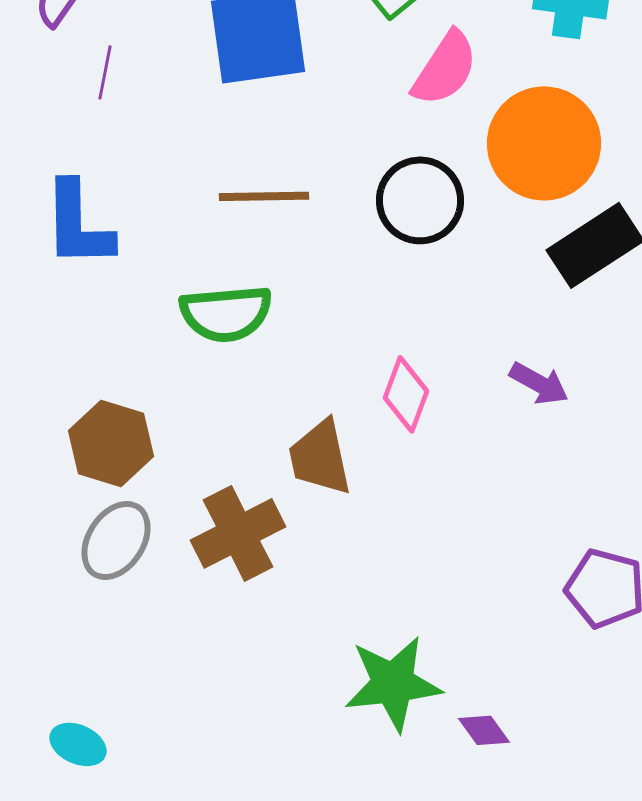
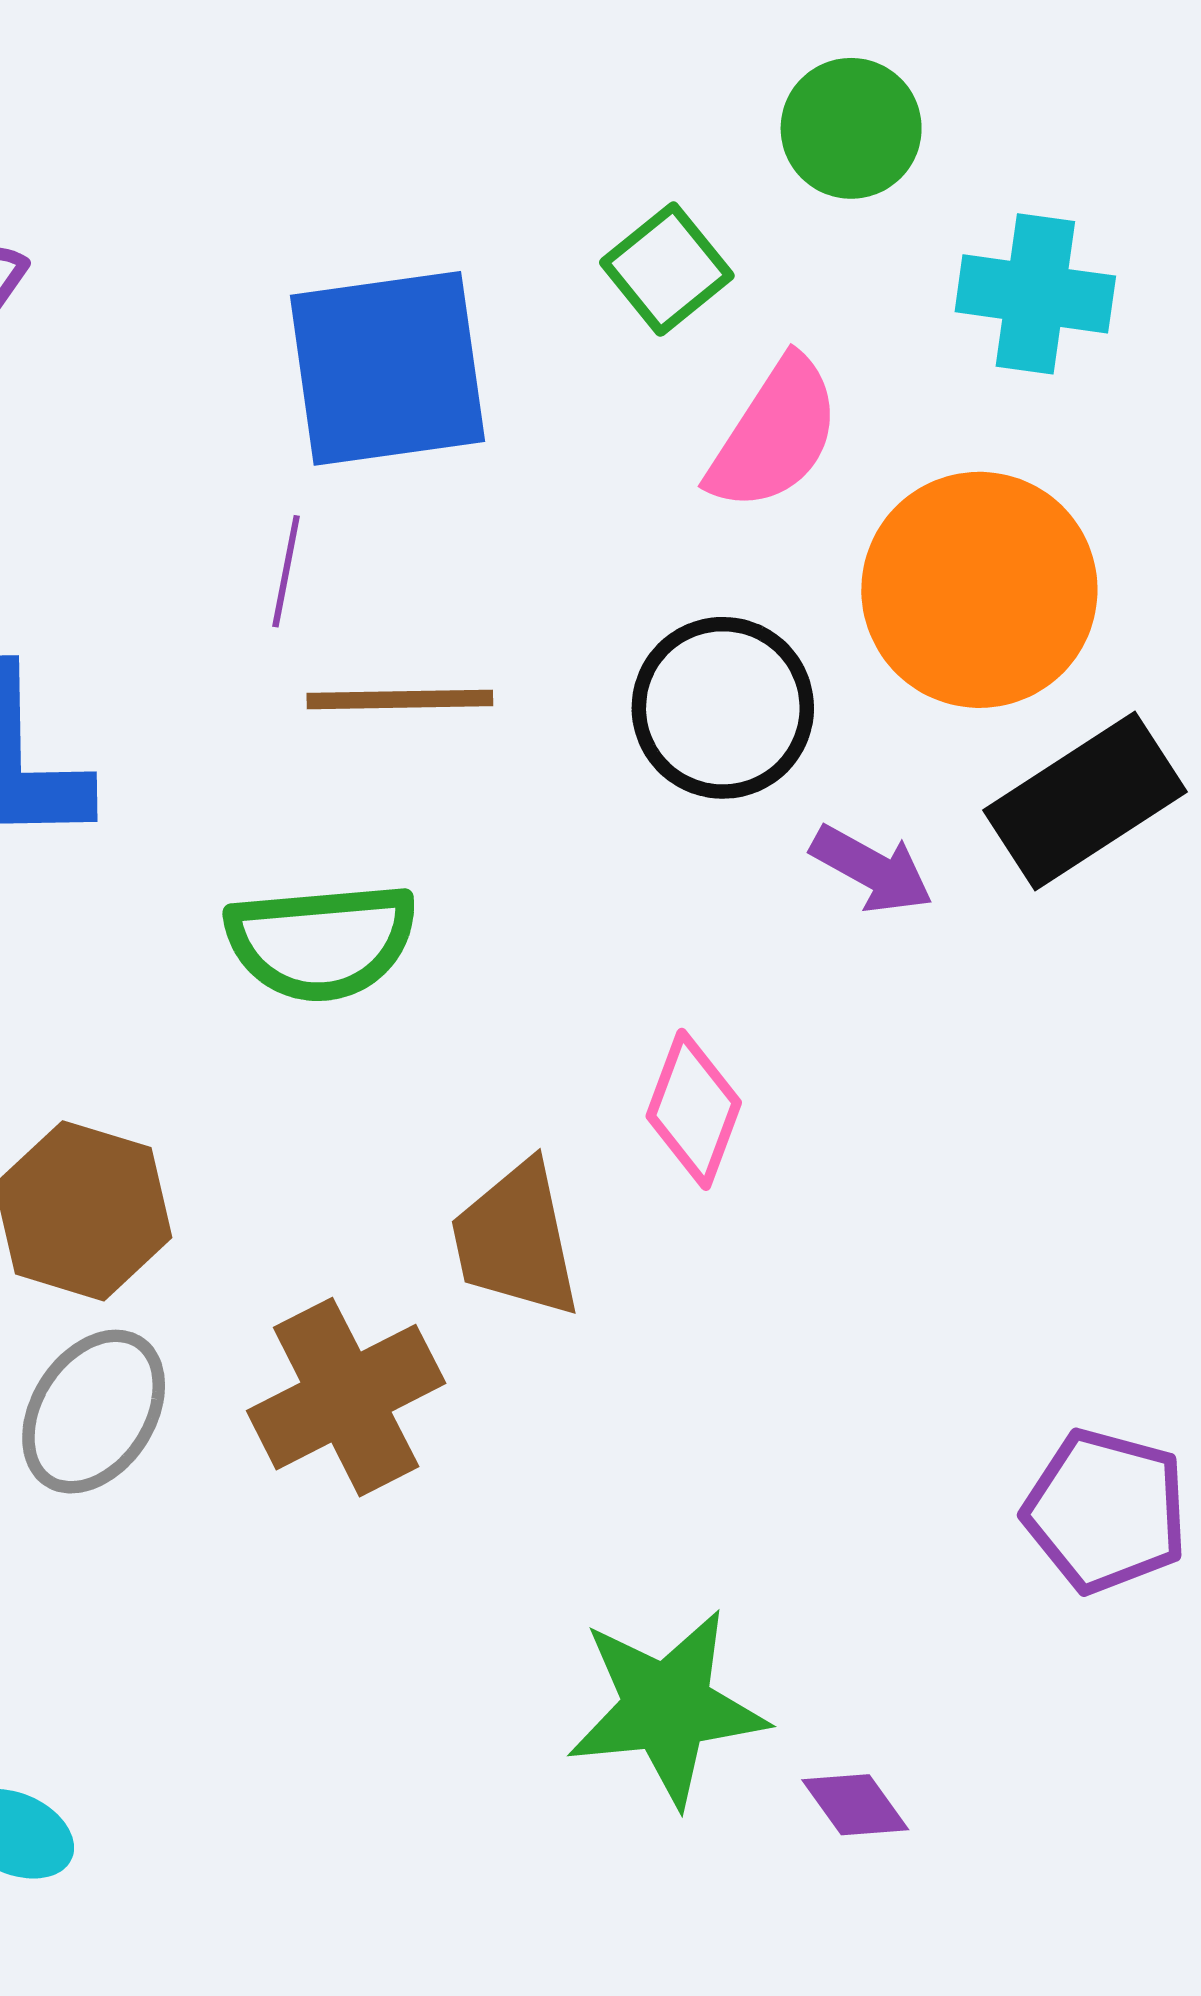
purple line: (105, 72) -> (286, 571), moved
purple arrow: (539, 383) -> (872, 869), moved

